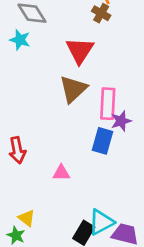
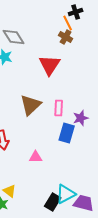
brown triangle: (73, 89) -> (31, 105), moved
pink rectangle: (108, 104) -> (59, 108), moved, size x0.7

